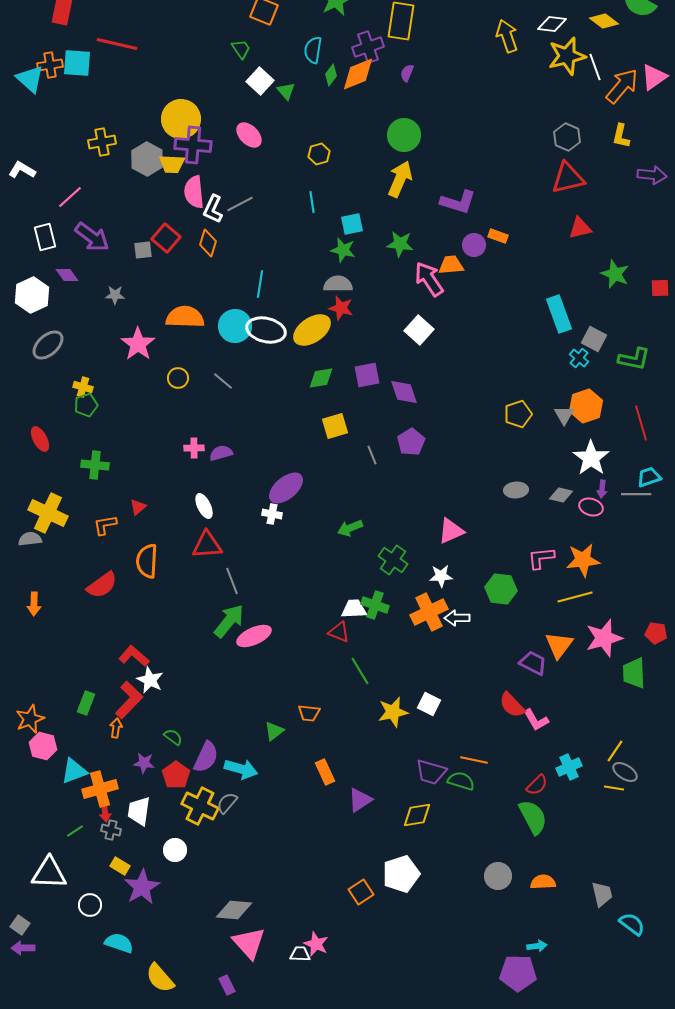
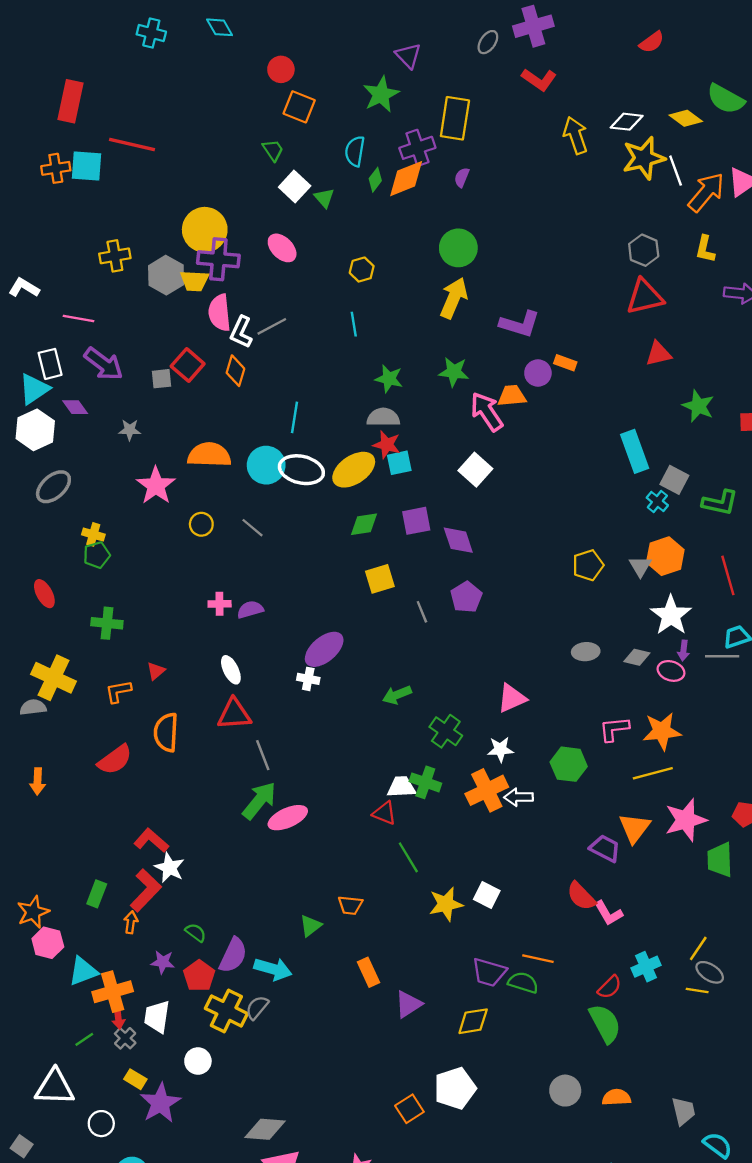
cyan triangle: (30, 79) -> (34, 389), moved, turned 44
pink line: (70, 197) -> (79, 318), turned 52
cyan square: (352, 224) -> (399, 463), moved
gray cross: (111, 830) -> (125, 1038), turned 30

